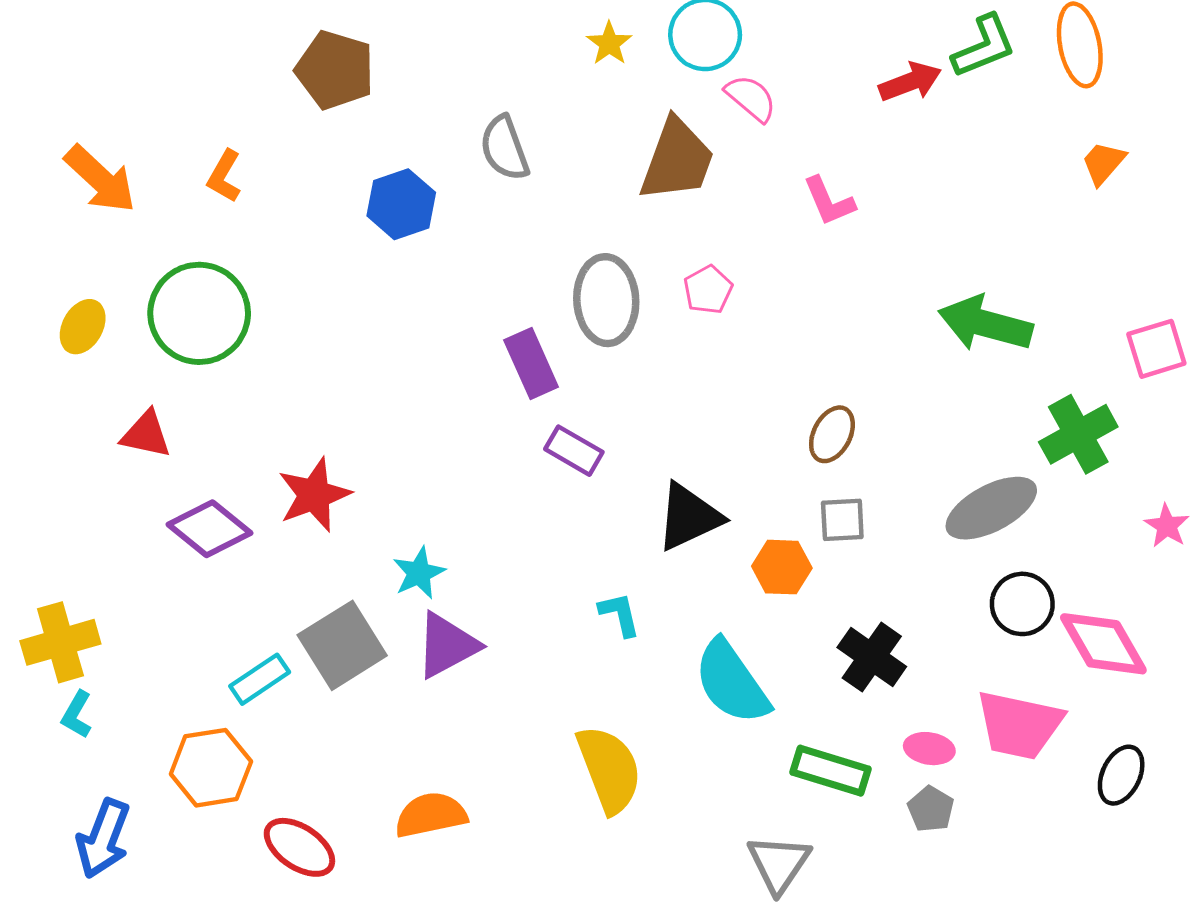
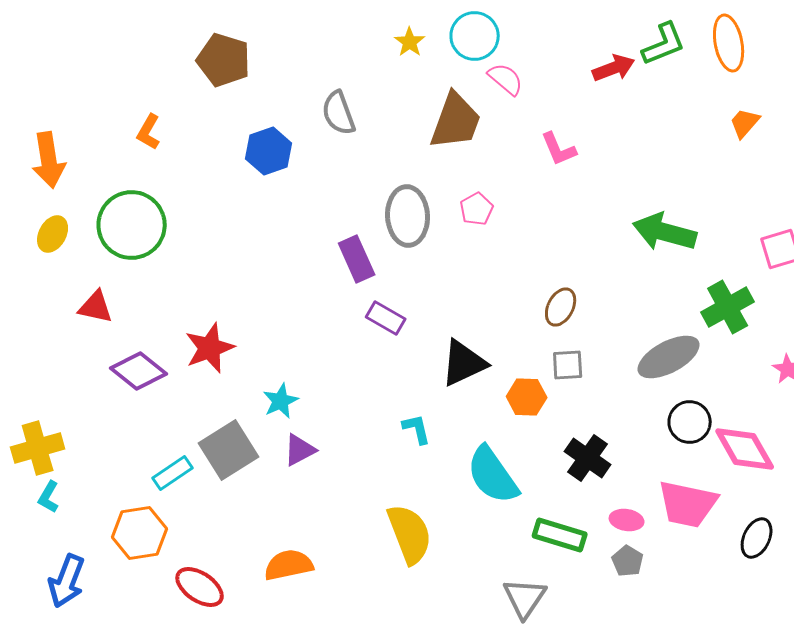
orange arrow: (100, 179) -> (49, 160), moved, turned 38
purple triangle: (447, 645) -> (300, 450), size x0.7

